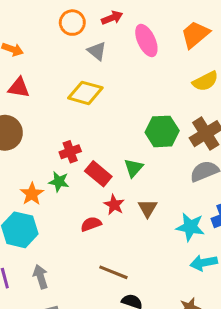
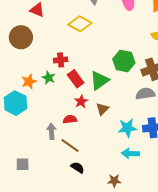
green triangle: (134, 168) -> (100, 80), size x1.5
red semicircle: (91, 224) -> (70, 119), moved
cyan star: (190, 227) -> (127, 128), turned -30
gray arrow: (41, 277) -> (51, 131), moved

